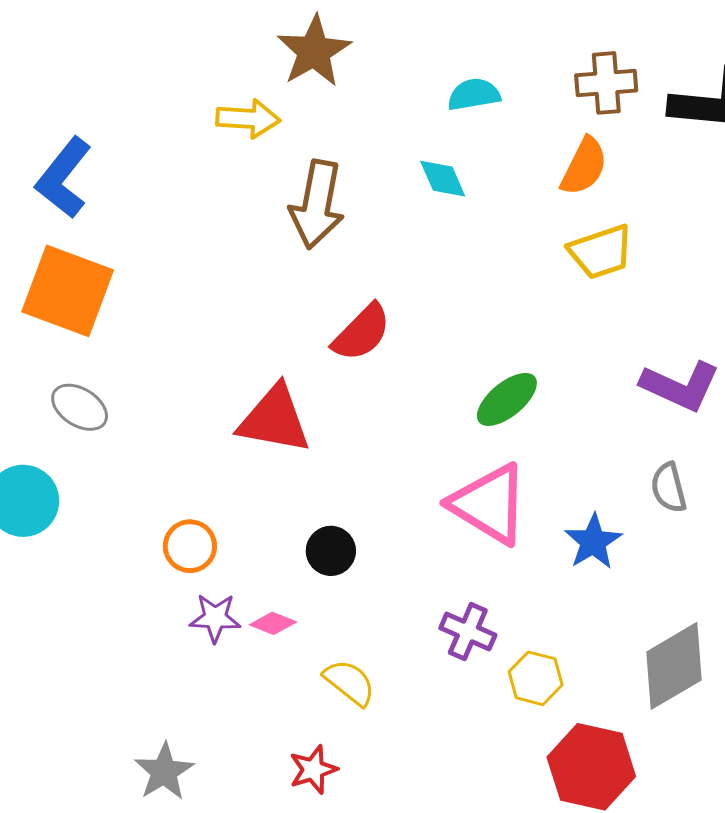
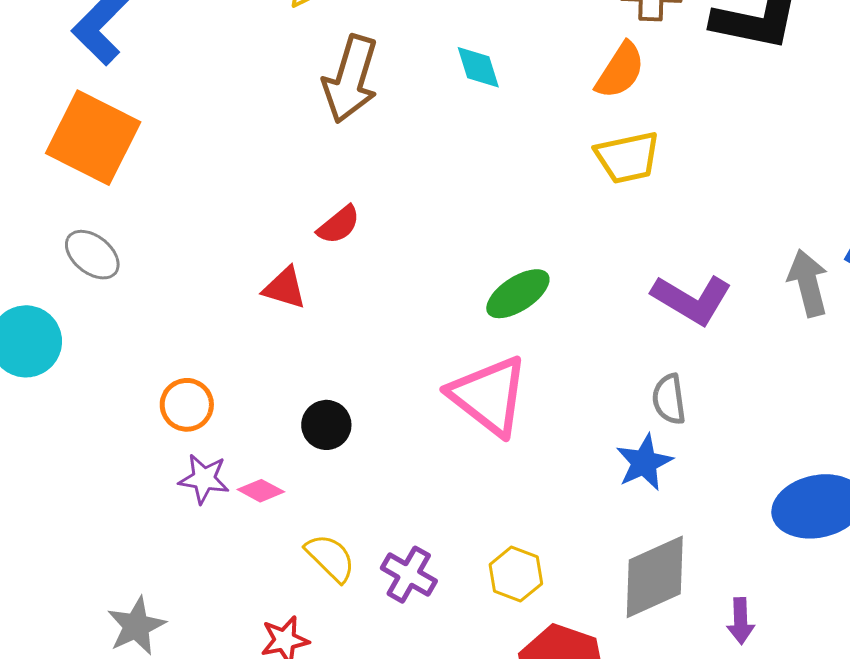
red semicircle: (362, 333) -> (339, 225), moved, size x0.7
red triangle: (274, 419) -> (285, 288), size x0.6
blue star: (593, 542) -> (644, 462), moved
purple cross: (468, 631) -> (409, 575), moved

